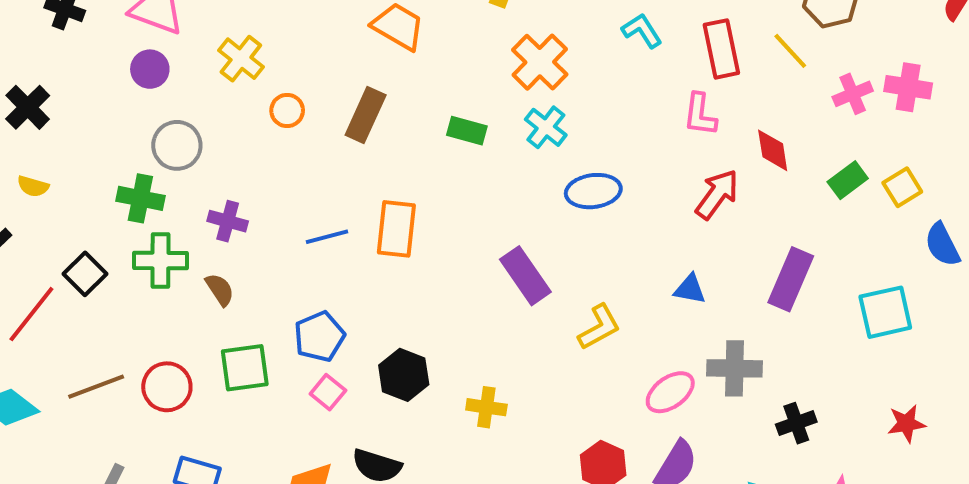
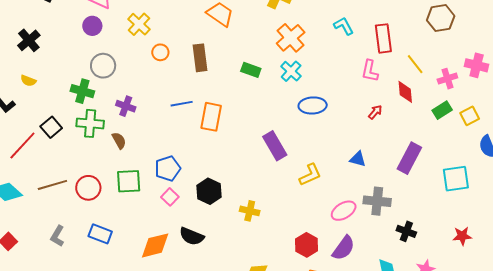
yellow line: (790, 51) -> (415, 64), moved
pink cross: (853, 94) -> (447, 79), moved
brown rectangle: (366, 115) -> (200, 58), turned -36
red arrow: (717, 194) -> (375, 112), size x0.6
blue line: (327, 237) -> (182, 104), moved
black cross: (796, 423) -> (406, 231), turned 36

